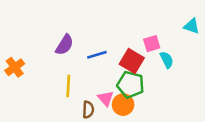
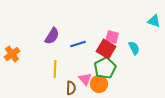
pink square: (152, 44) -> (112, 37), moved, turned 32
green pentagon: (131, 85) -> (105, 68), turned 30

